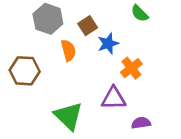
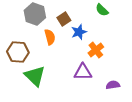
green triangle: (68, 116) -> (35, 76), moved
purple semicircle: (141, 123) -> (113, 85), moved

